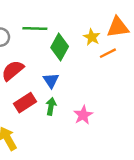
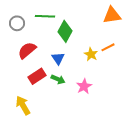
yellow star: (92, 37) -> (91, 54), moved
orange line: (108, 53) -> (108, 47), moved
green arrow: (51, 106) -> (58, 79), turned 104

